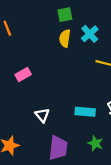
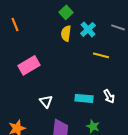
green square: (65, 15) -> (66, 12), turned -32
pink rectangle: (23, 74) -> (29, 65), size x1.5

